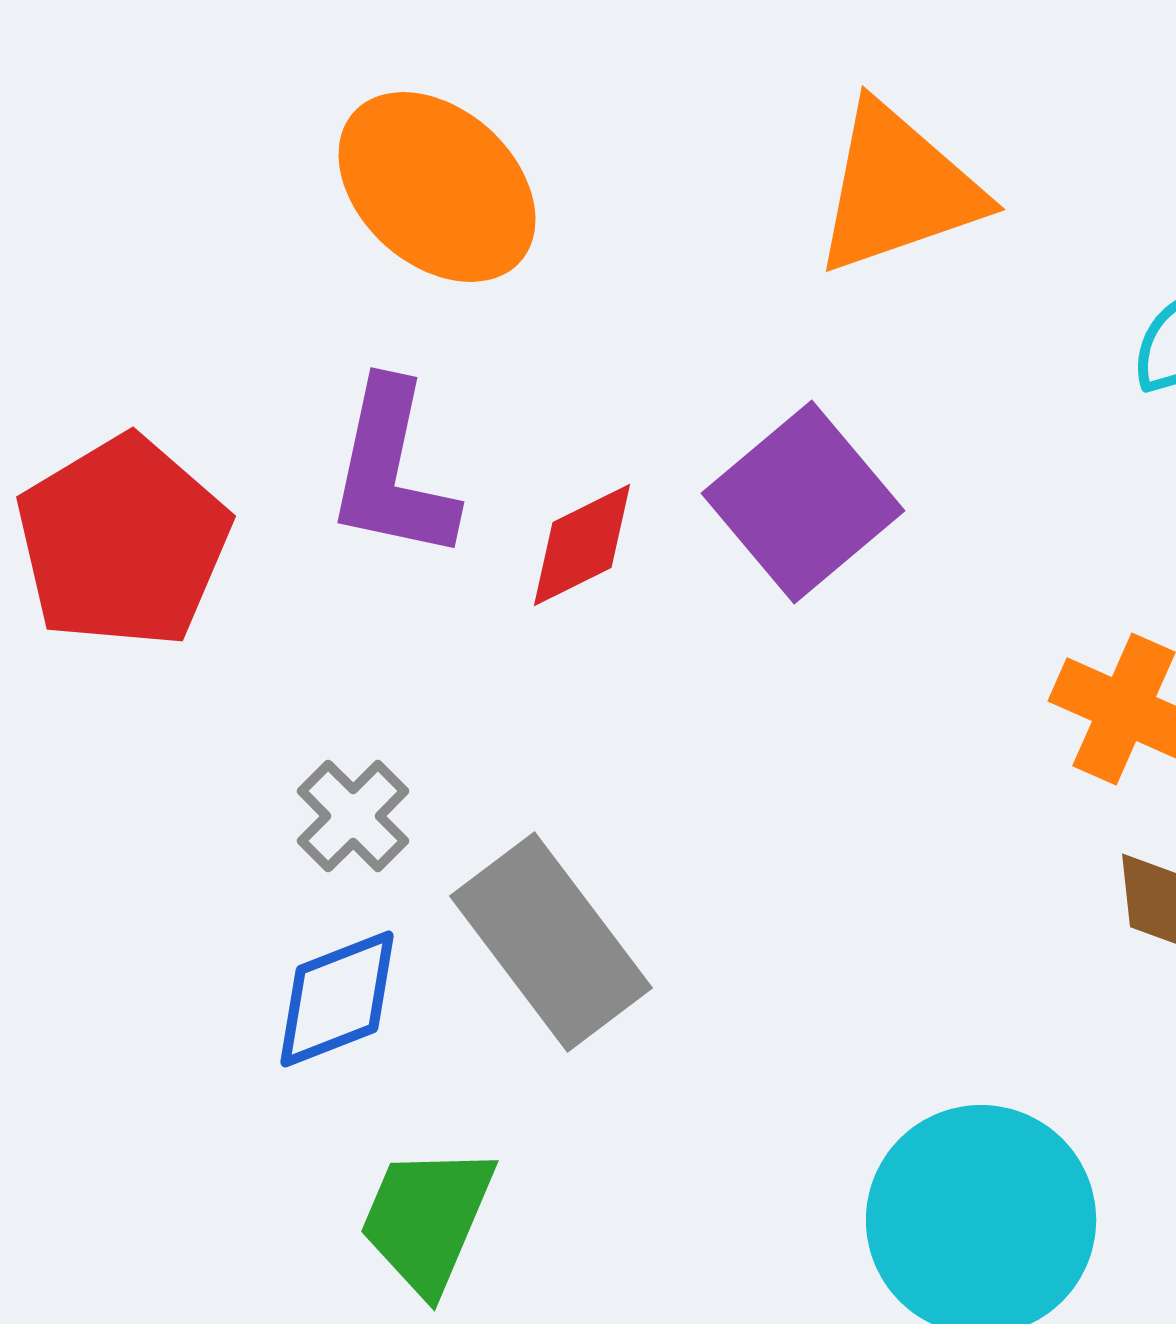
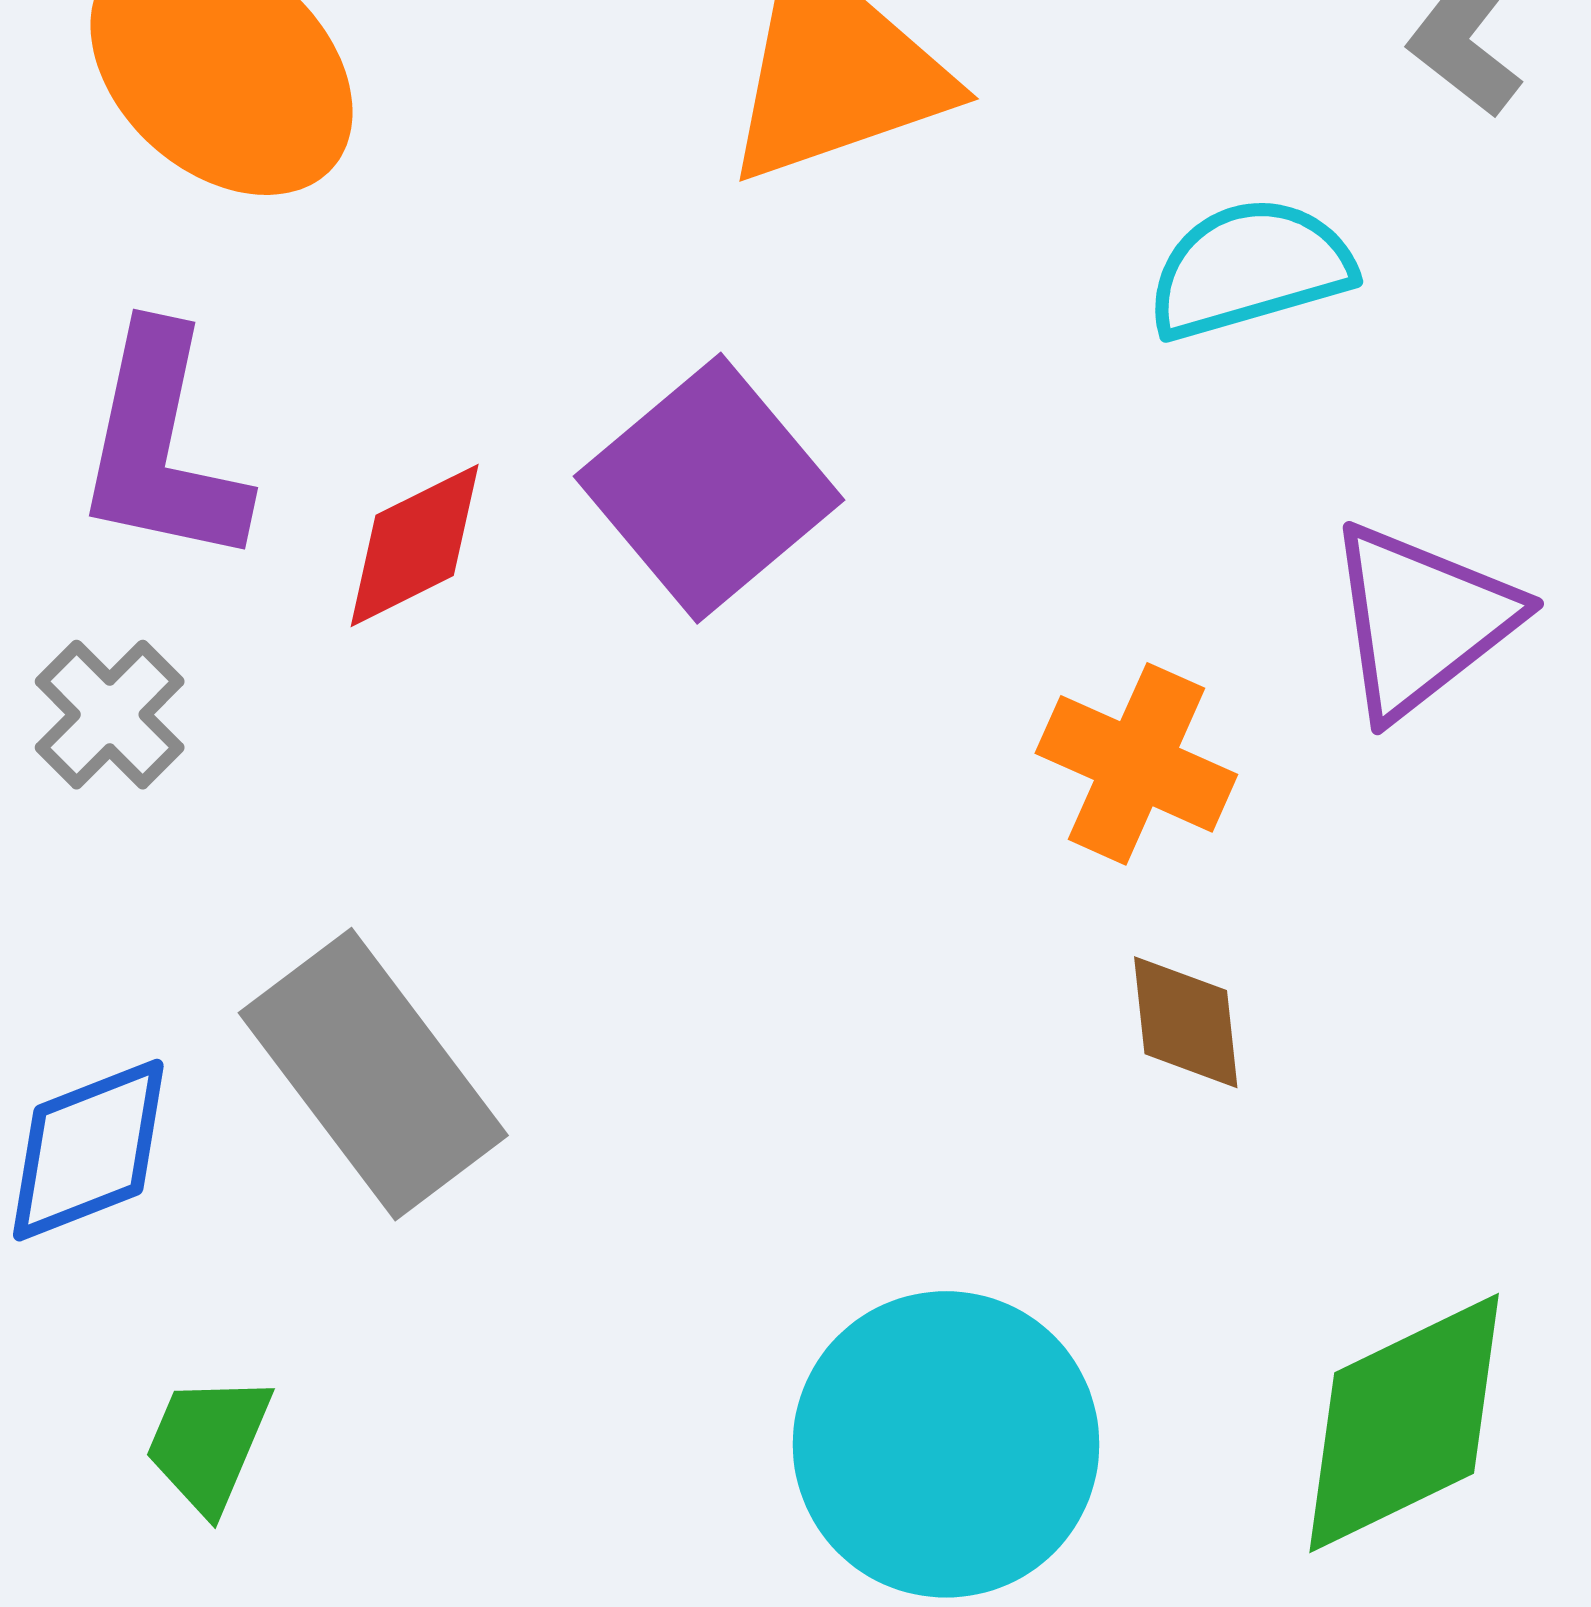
gray cross: (353, 816) -> (110, 715), moved
green trapezoid: (427, 1219) -> (208, 1443), size x0.7

